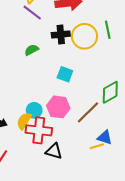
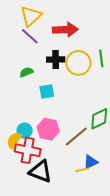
cyan square: (65, 74) -> (47, 91), moved, turned -35
blue triangle: (105, 138) -> (91, 162), turned -49
black triangle: (54, 151) -> (41, 171), size x1.4

